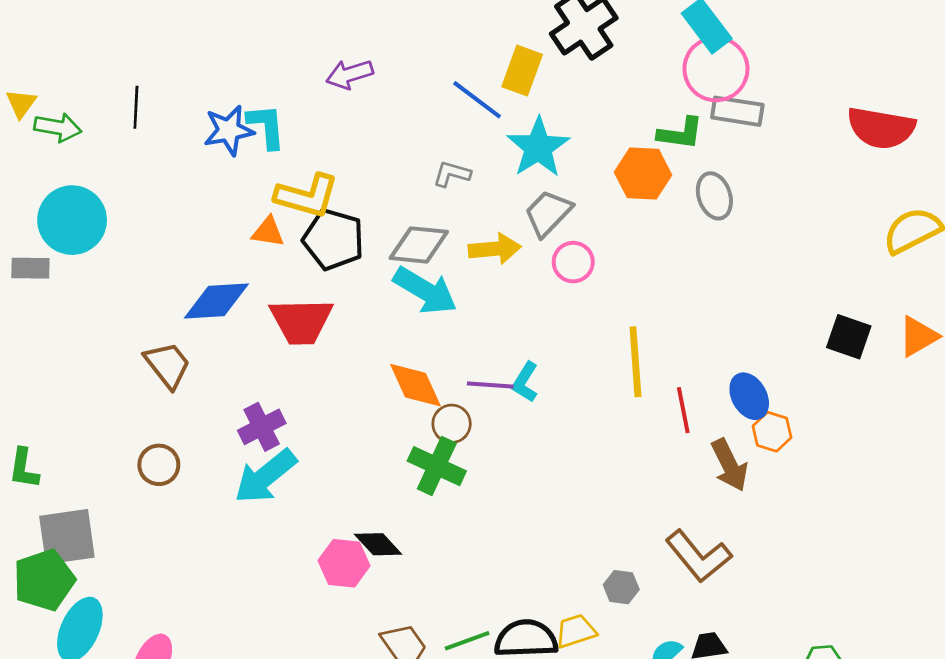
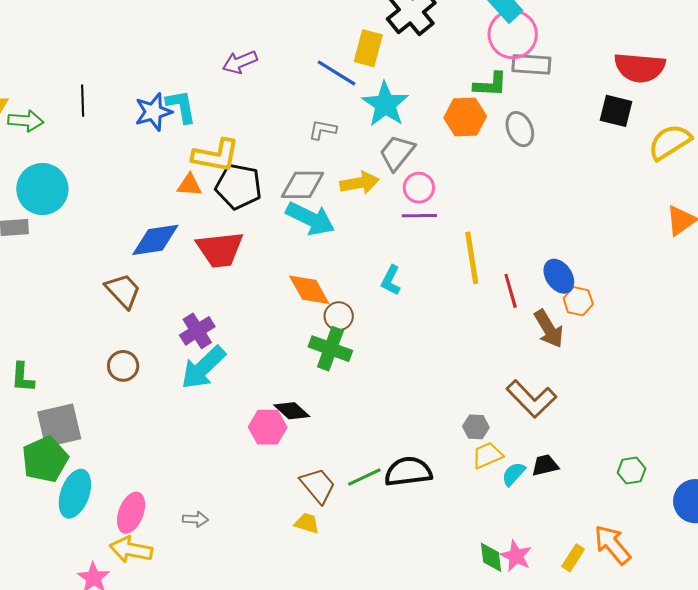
black square: (849, 337) -> (616, 111), moved
purple line: (490, 385) -> (419, 216), moved
yellow trapezoid: (576, 631) -> (487, 455), moved

